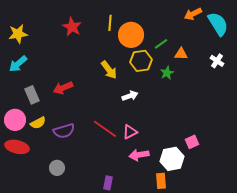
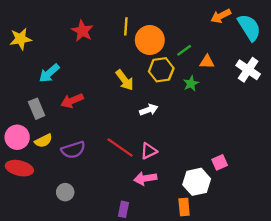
white cross: (217, 61) -> (248, 70), size x1.5
cyan arrow: (18, 64) -> (49, 73), moved
pink arrow: (139, 155) -> (145, 178), moved

